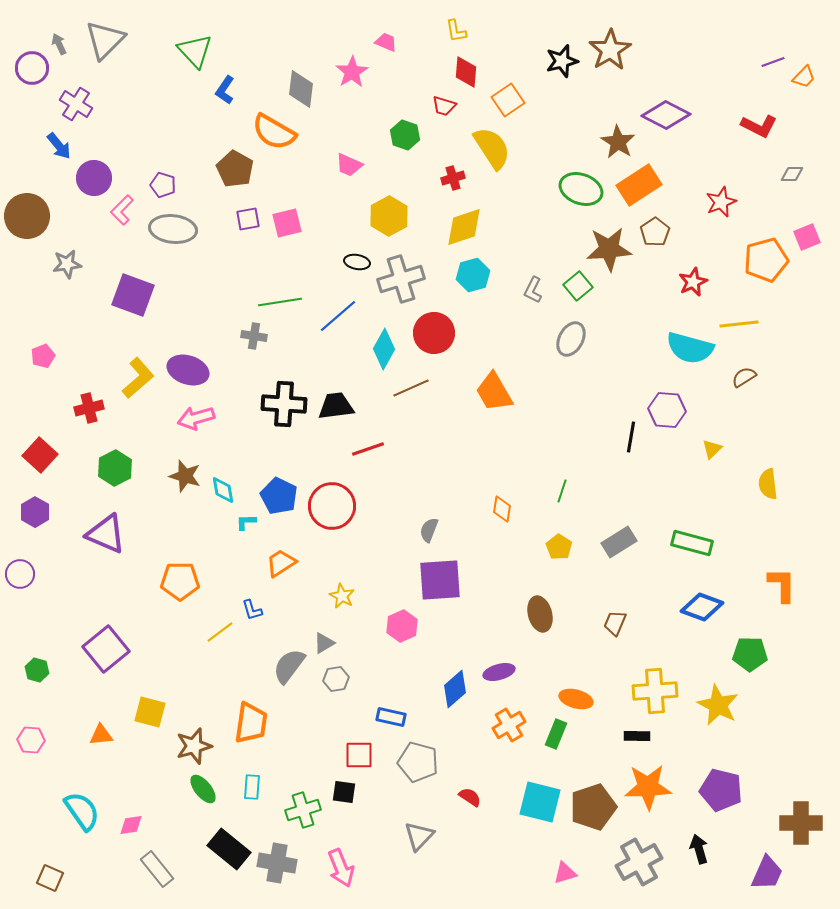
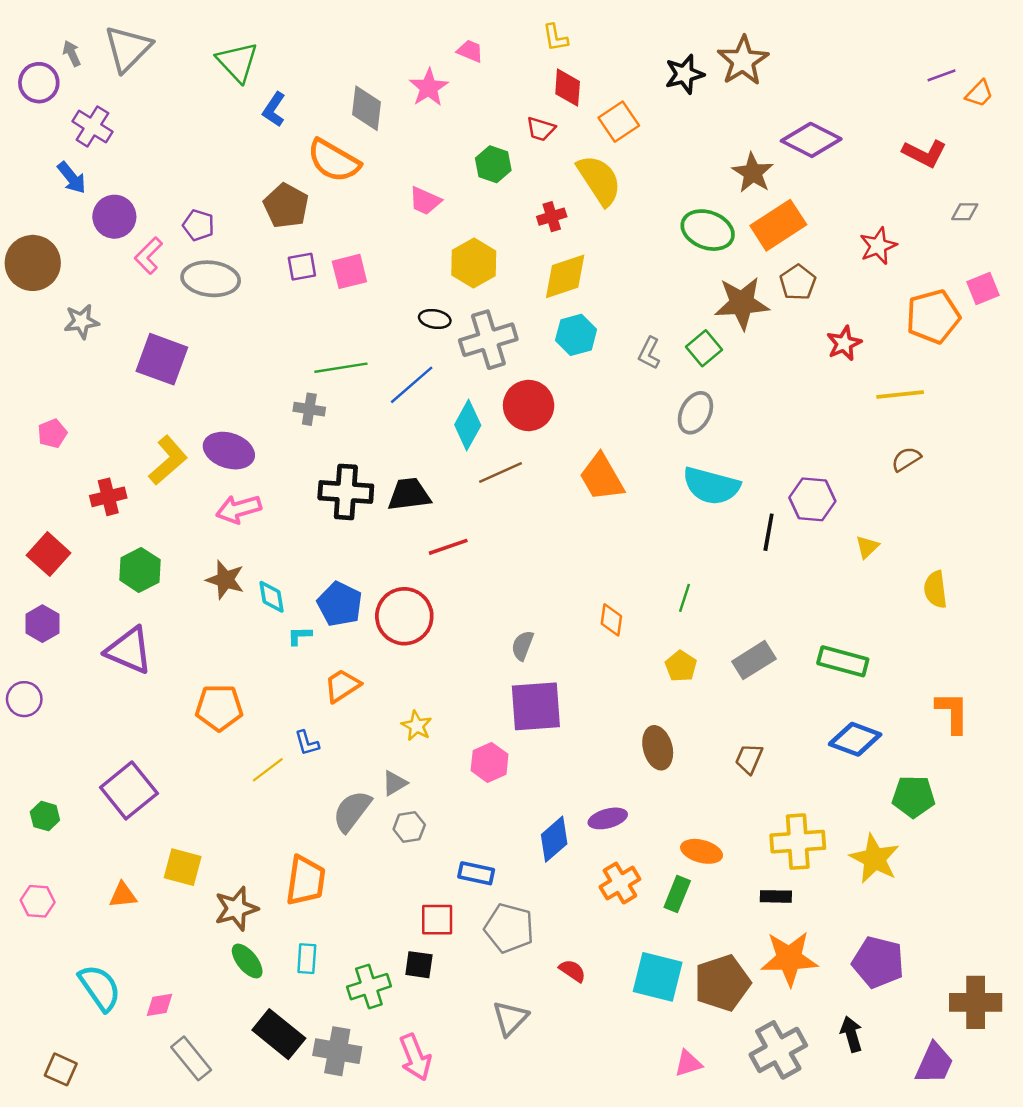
cyan semicircle: (690, 348) -> (711, 486), moved

